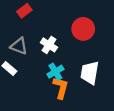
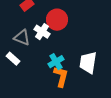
red circle: (83, 29) -> (57, 20), moved
white cross: (49, 45) -> (42, 32), moved

